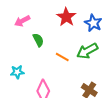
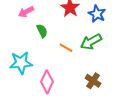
cyan star: (17, 72) -> (21, 63), size x1.6

